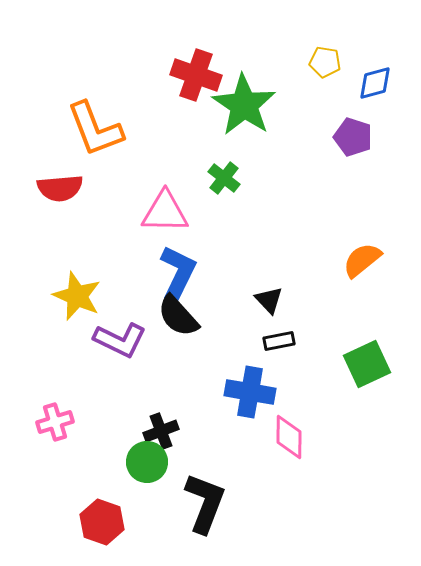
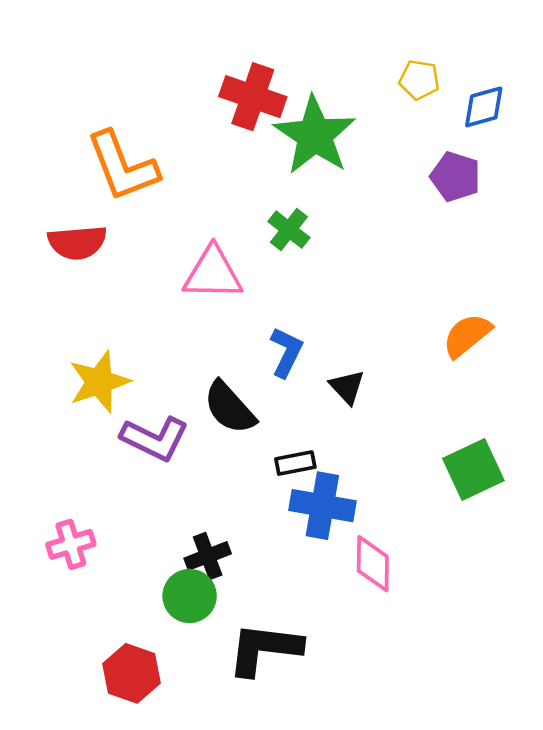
blue L-shape: (178, 273) -> (286, 352), moved, size x0.7
yellow star: (77, 296) -> (99, 382), turned 30
black rectangle: (279, 341) -> (295, 463), moved
black L-shape: (205, 503) -> (264, 649), turned -104

